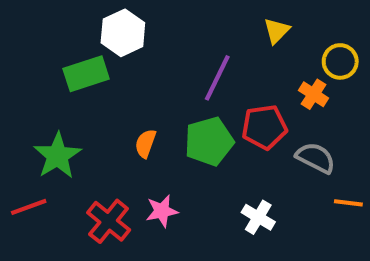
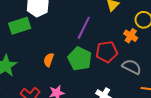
green pentagon: (209, 141) -> (80, 59), turned -30

